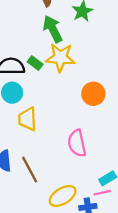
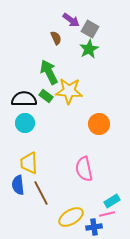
green arrow: (53, 29) -> (49, 72), moved
yellow trapezoid: (27, 119) -> (29, 163), moved

